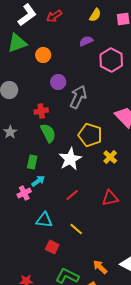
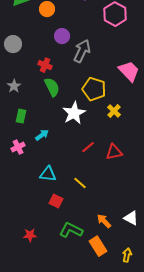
red cross: (41, 111) -> (45, 65), turned 32
green rectangle: (32, 162) -> (21, 116), moved
pink cross: (24, 193) -> (18, 147), moved
red line: (72, 195) -> (88, 147), moved

